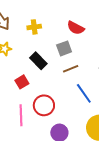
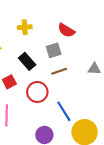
blue line: (84, 93) -> (64, 111), moved
red circle: (44, 105) -> (37, 92), moved

